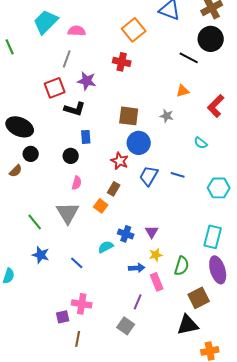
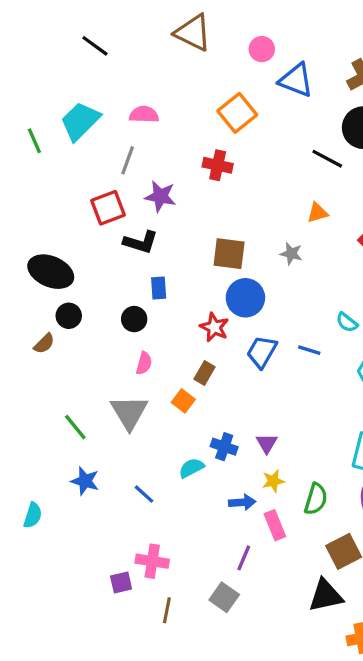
cyan trapezoid: (46, 22) -> (80, 121), moved
cyan semicircle: (201, 143) -> (347, 322), moved
brown line: (78, 339) -> (167, 610), moved

